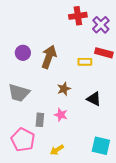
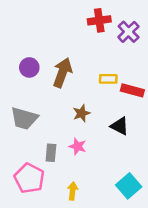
red rectangle: (104, 53) -> (132, 90), moved
cyan square: (101, 146) -> (129, 186), turned 36
yellow arrow: (57, 150) -> (73, 191), turned 128

